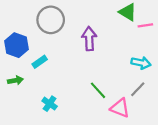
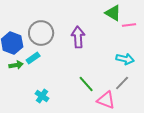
gray circle: (51, 20) -> (41, 33), moved
green arrow: (15, 80) -> (16, 65), moved

